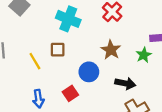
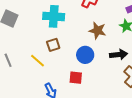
red square: (70, 93) -> (76, 78), turned -32

